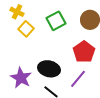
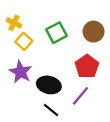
purple star: (21, 78) -> (21, 72), moved

